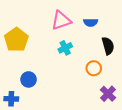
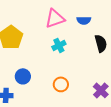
orange circle: (94, 68) -> (61, 84), moved

